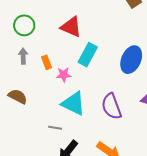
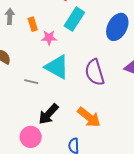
gray line: (55, 128) -> (31, 82), moved

